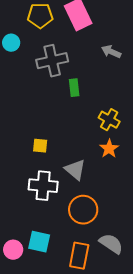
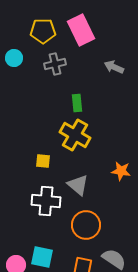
gray cross: (52, 61) -> (55, 64), moved, size x0.7
yellow cross: (109, 120) -> (75, 135), moved, size x1.4
orange star: (109, 149) -> (121, 171), moved, turned -30

